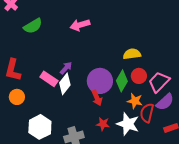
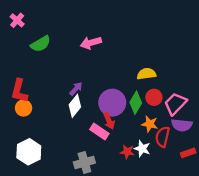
pink rectangle: (49, 79) -> (99, 132), moved
orange circle: (17, 97) -> (24, 108), moved
purple semicircle: (165, 102) -> (182, 125), turned 48
red star: (103, 124) -> (127, 152), moved
white star: (128, 124) -> (142, 149), size x0.7
white hexagon: (40, 127) -> (29, 152), moved

